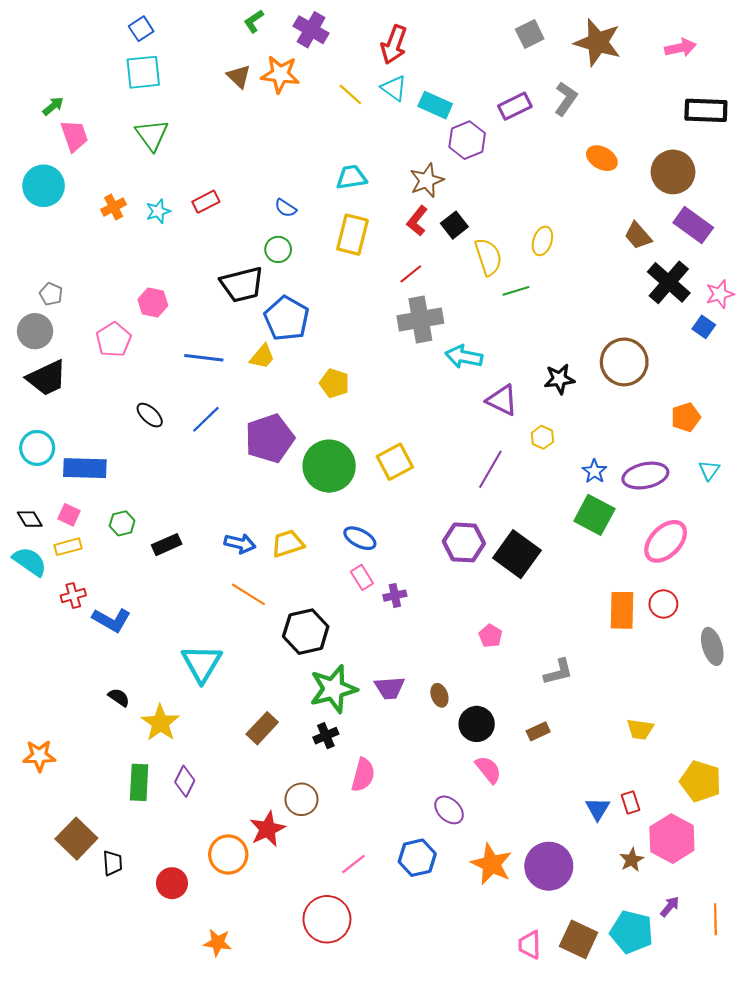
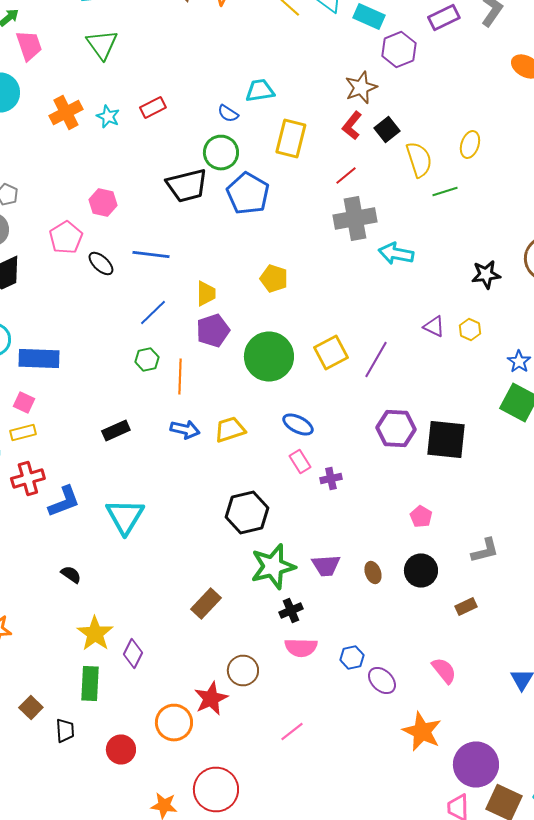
cyan trapezoid: (351, 177) -> (260, 90), moved
orange cross: (114, 207) -> (66, 112), size x1.4
cyan star: (158, 211) -> (108, 116), turned -30
green circle: (278, 249) -> (221, 152), size x1.4
blue pentagon: (287, 318) -> (248, 194), moved
yellow trapezoid: (262, 357) -> (206, 294), moved, turned -40
purple triangle: (502, 400) -> (434, 326), moved, size x0.7
black ellipse: (150, 415) -> (101, 264), moved
purple pentagon: (270, 438) -> (213, 330), size x0.7
purple line: (490, 469) -> (376, 360), moved
green hexagon: (122, 523) -> (147, 360), moved
black square: (517, 554) -> (446, 440), turned -30
orange line: (248, 594) -> (180, 376), moved, turned 60
red cross: (73, 596) -> (28, 478), size x1.4
blue L-shape: (111, 620) -> (64, 502), turned -51
cyan triangle: (202, 663) -> (125, 516), moved
yellow star: (160, 723) -> (95, 634), moved
black circle: (477, 724) -> (421, 570), moved
black cross: (326, 736) -> (291, 610), moved
pink semicircle: (488, 770) -> (444, 670), moved
pink semicircle: (363, 775) -> (301, 648), turned 76
green rectangle: (139, 782) -> (90, 684), moved
brown square: (76, 839) -> (31, 708), size x0.6
blue hexagon: (417, 858) -> (352, 658), moved, size x0.7
purple circle: (549, 866) -> (476, 764), moved
red circle: (327, 919) -> (216, 790), moved

